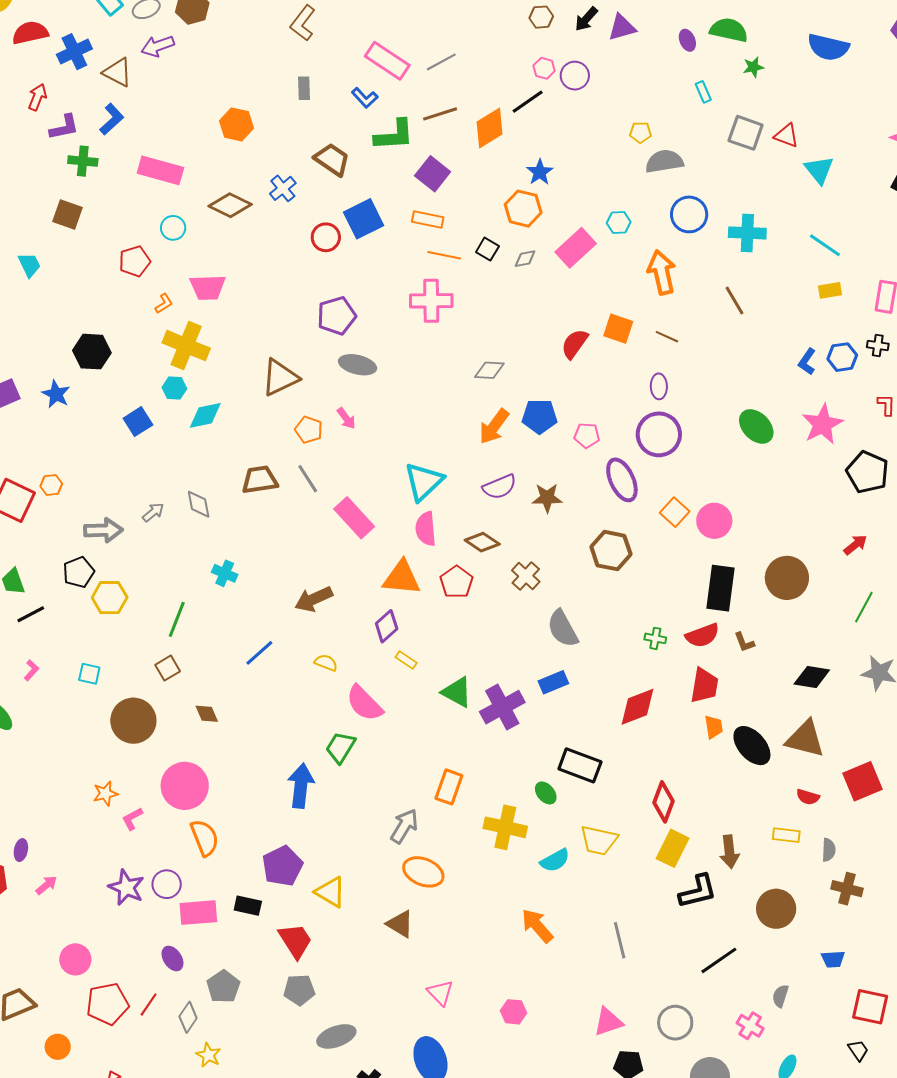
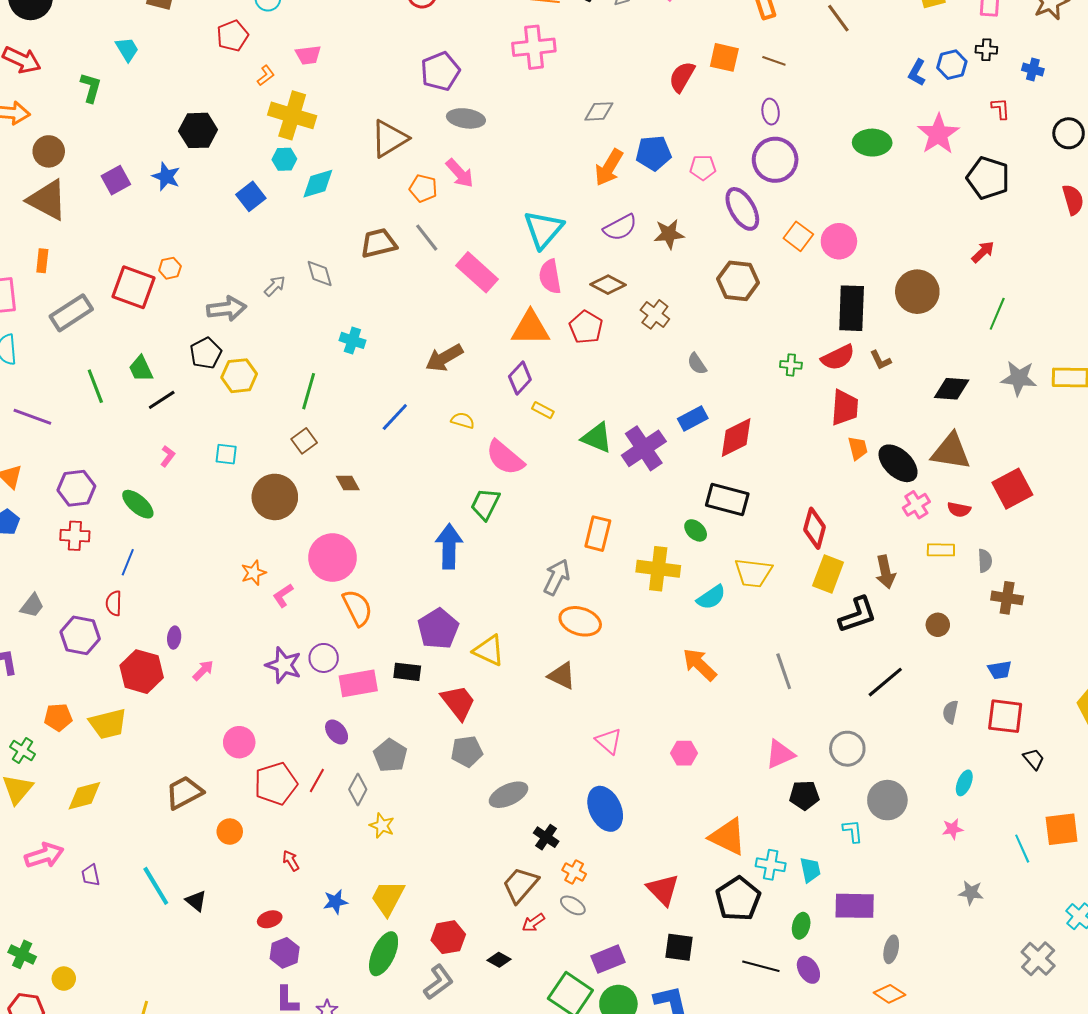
pink trapezoid: (208, 287) -> (308, 55), size x0.7
pink arrow: (346, 418) -> (460, 173), size x1.4
green ellipse: (756, 426) -> (872, 143), turned -39
gray semicircle: (563, 629) -> (697, 364), size x0.6
red diamond: (637, 707) -> (736, 437), moved
brown circle: (776, 909) -> (938, 625), size x0.6
red square: (870, 1007) -> (1005, 716), moved
pink cross: (750, 1026) -> (916, 505), moved, turned 32

